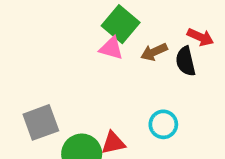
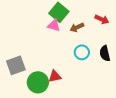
black semicircle: (186, 61) -> (105, 53), moved
cyan circle: (163, 124) -> (82, 52), moved

